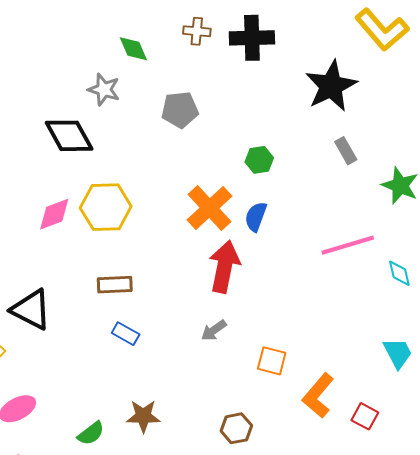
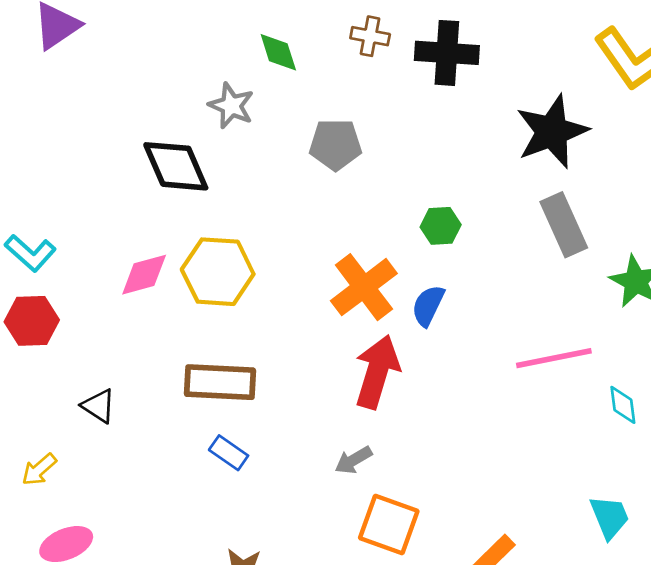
gray rectangle: (346, 151) -> (564, 225), size x1.6
brown rectangle: (115, 285) -> (220, 382), size x1.4
black triangle: (31, 309) -> (99, 406), size x0.6
orange square: (272, 361) -> (389, 525), moved, size x1.4

